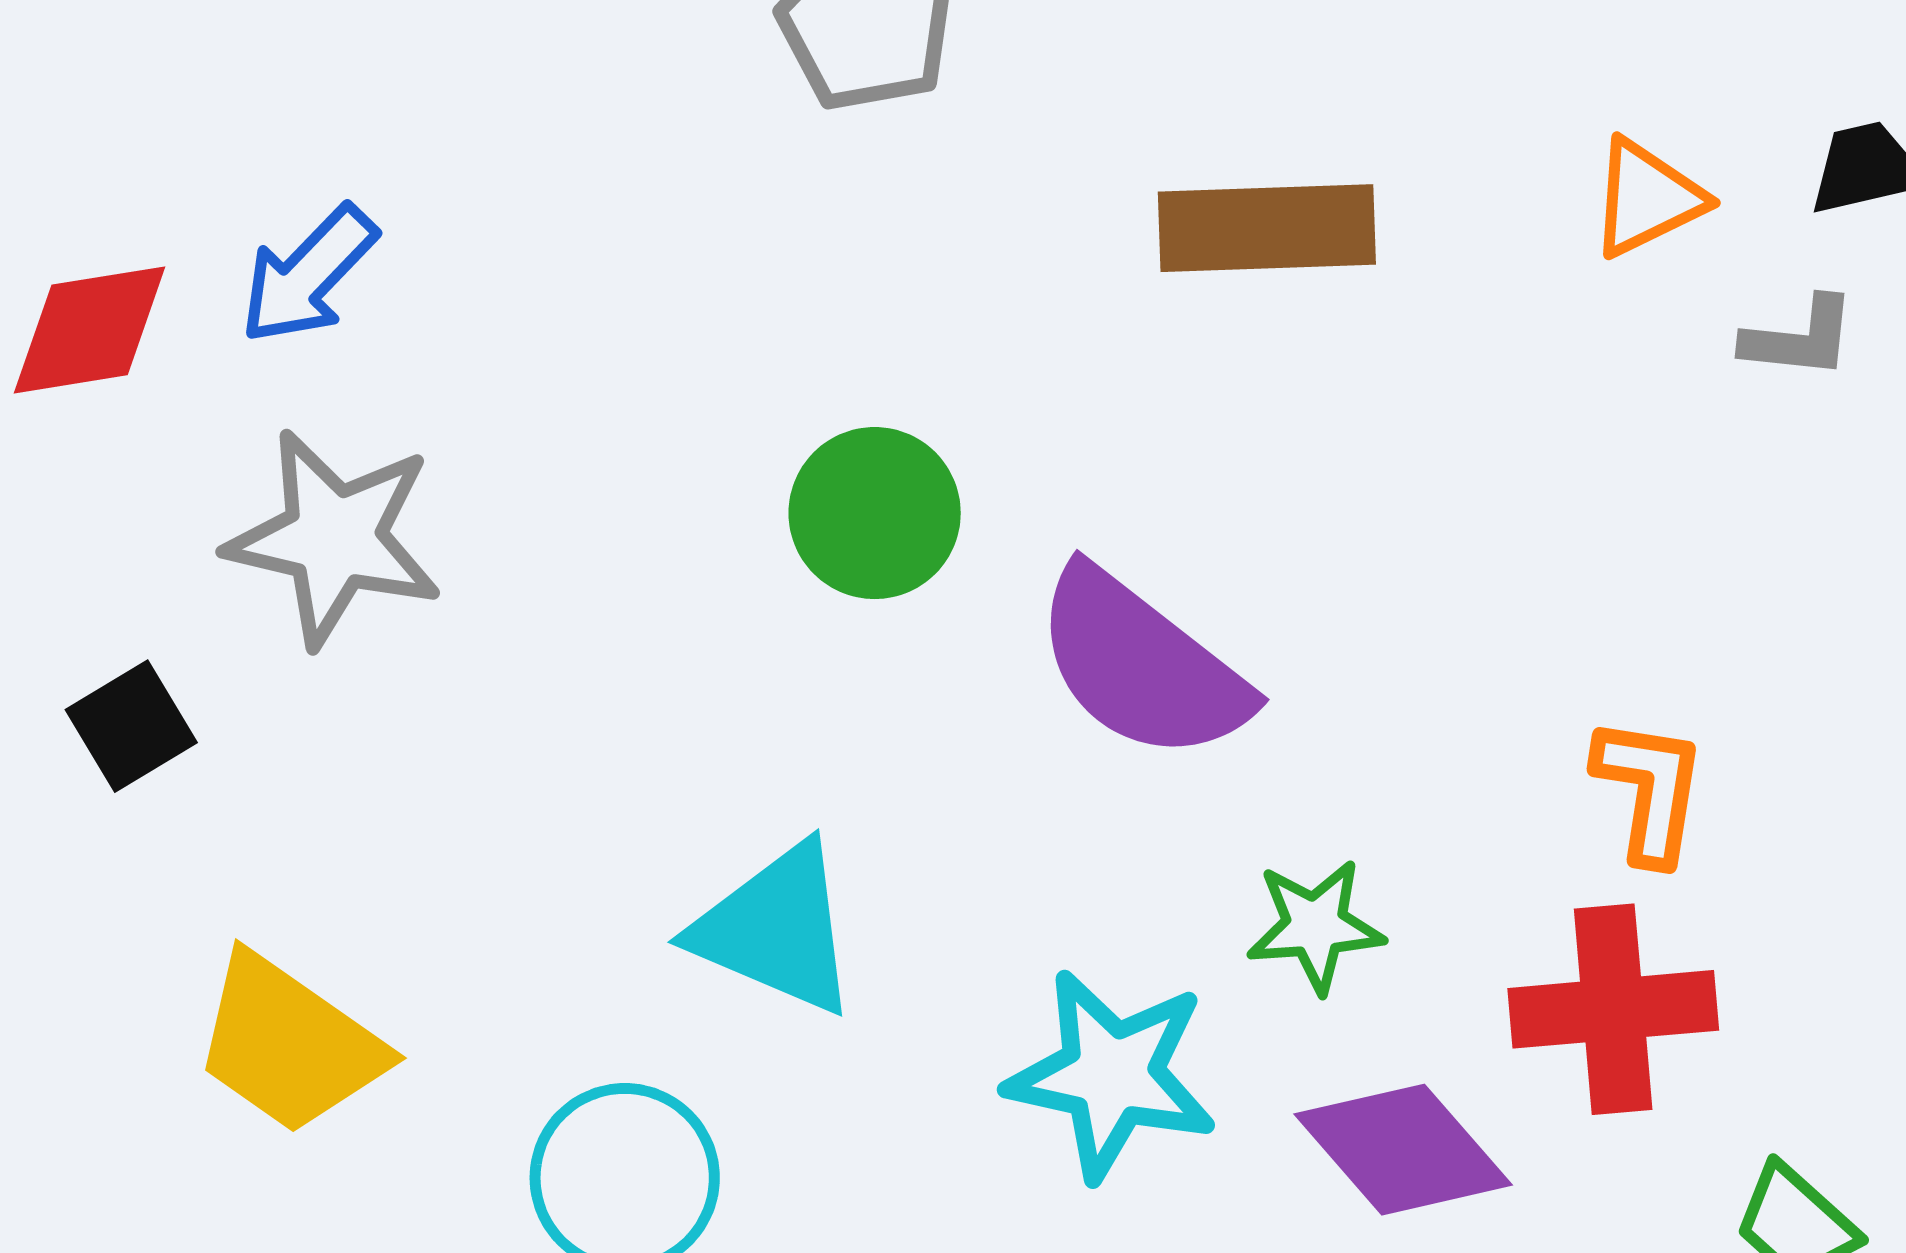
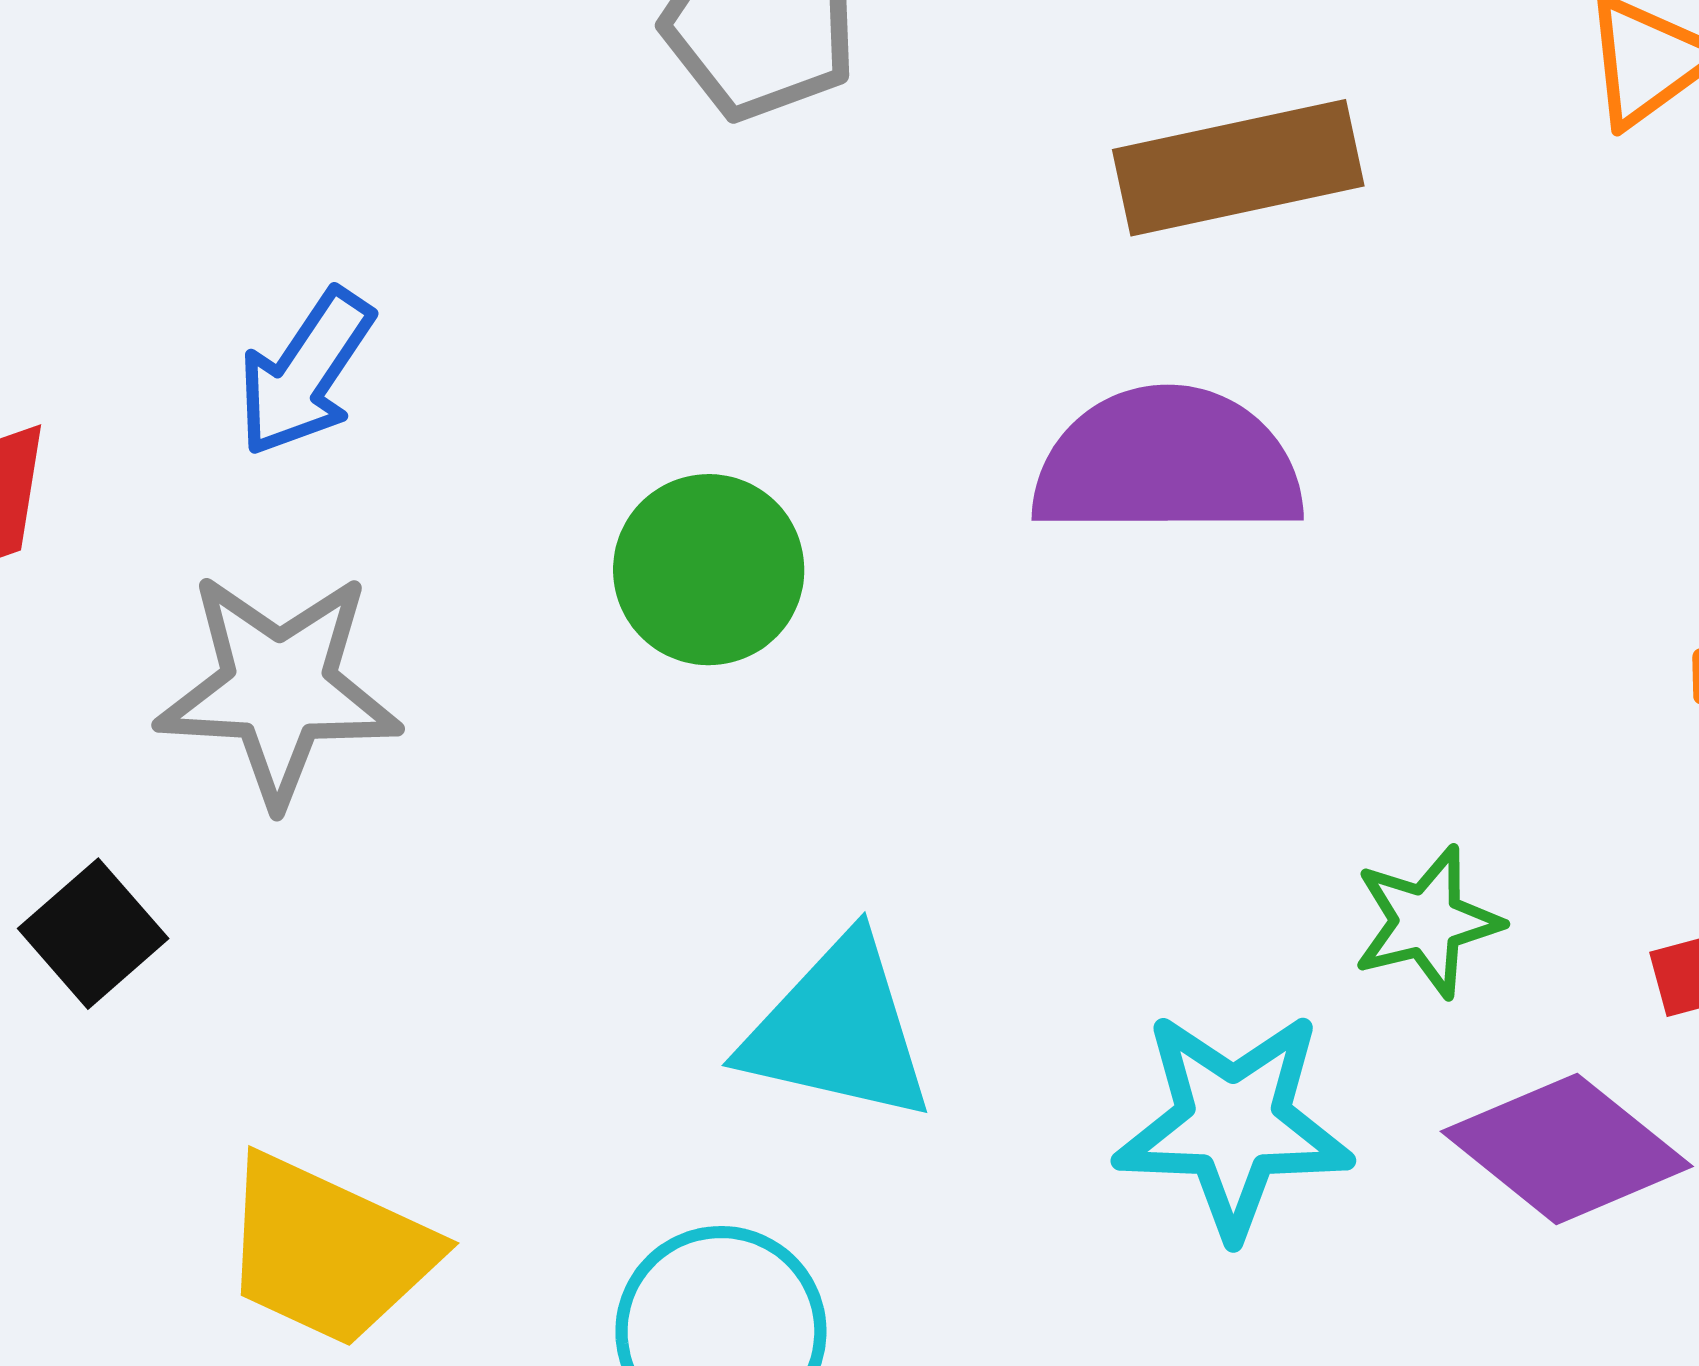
blue arrow: (308, 275) -> (305, 373), moved
green circle: (875, 513) -> (709, 570), moved
purple semicircle: (1141, 665) -> (1168, 463), moved, turned 152

